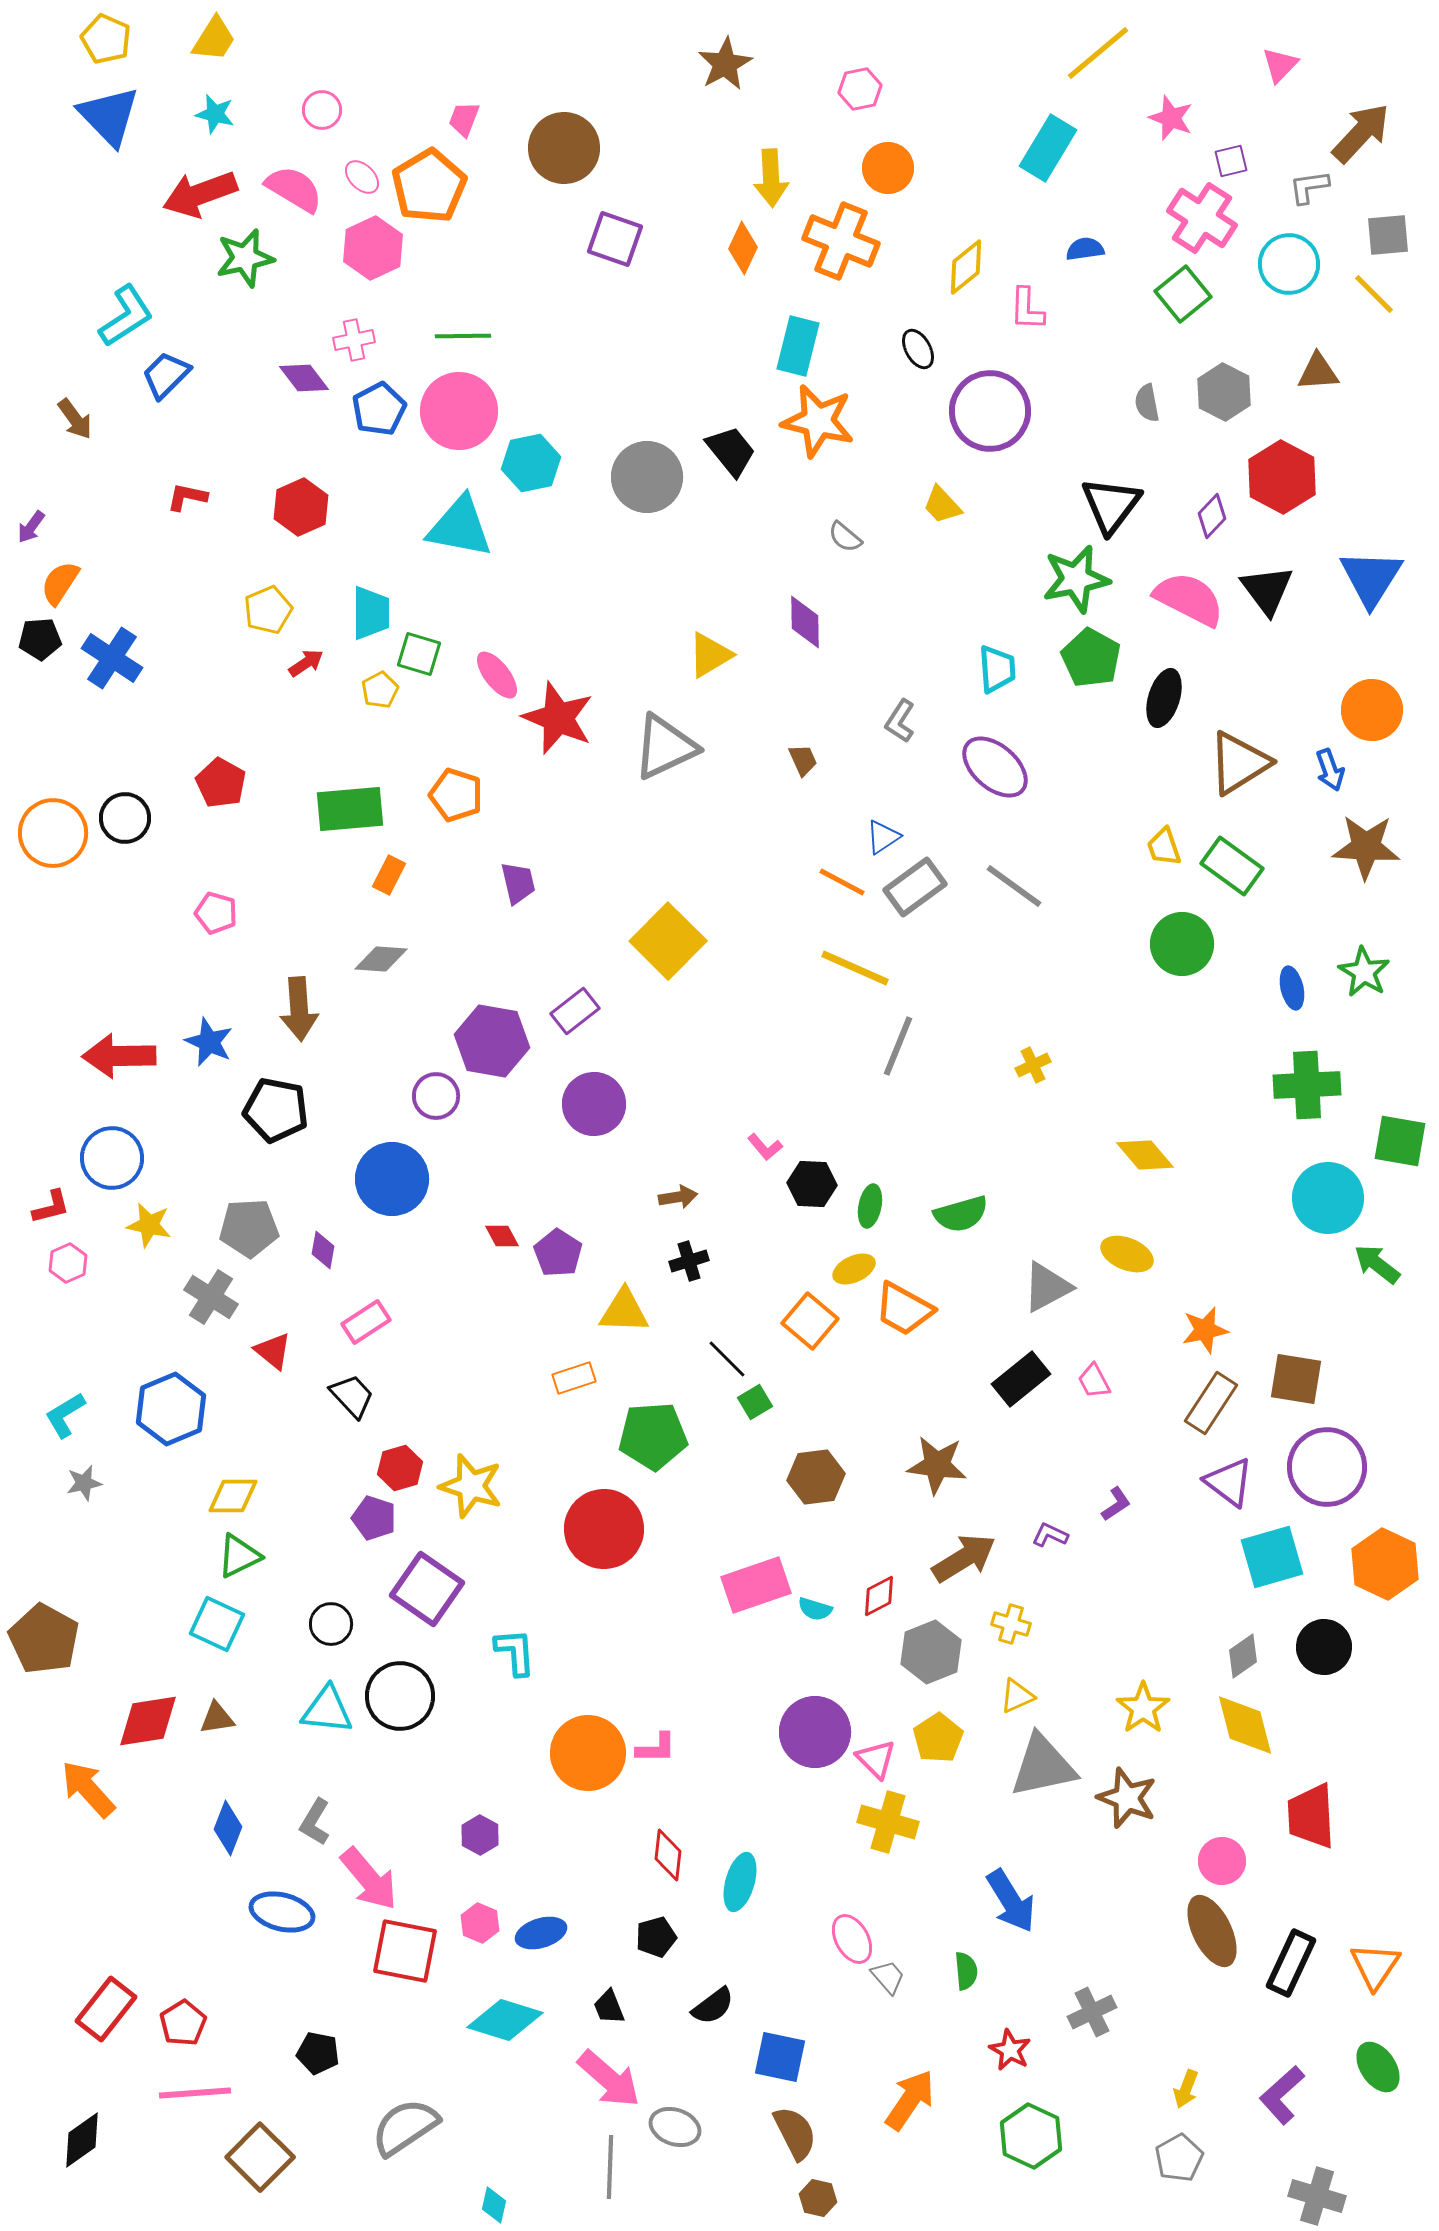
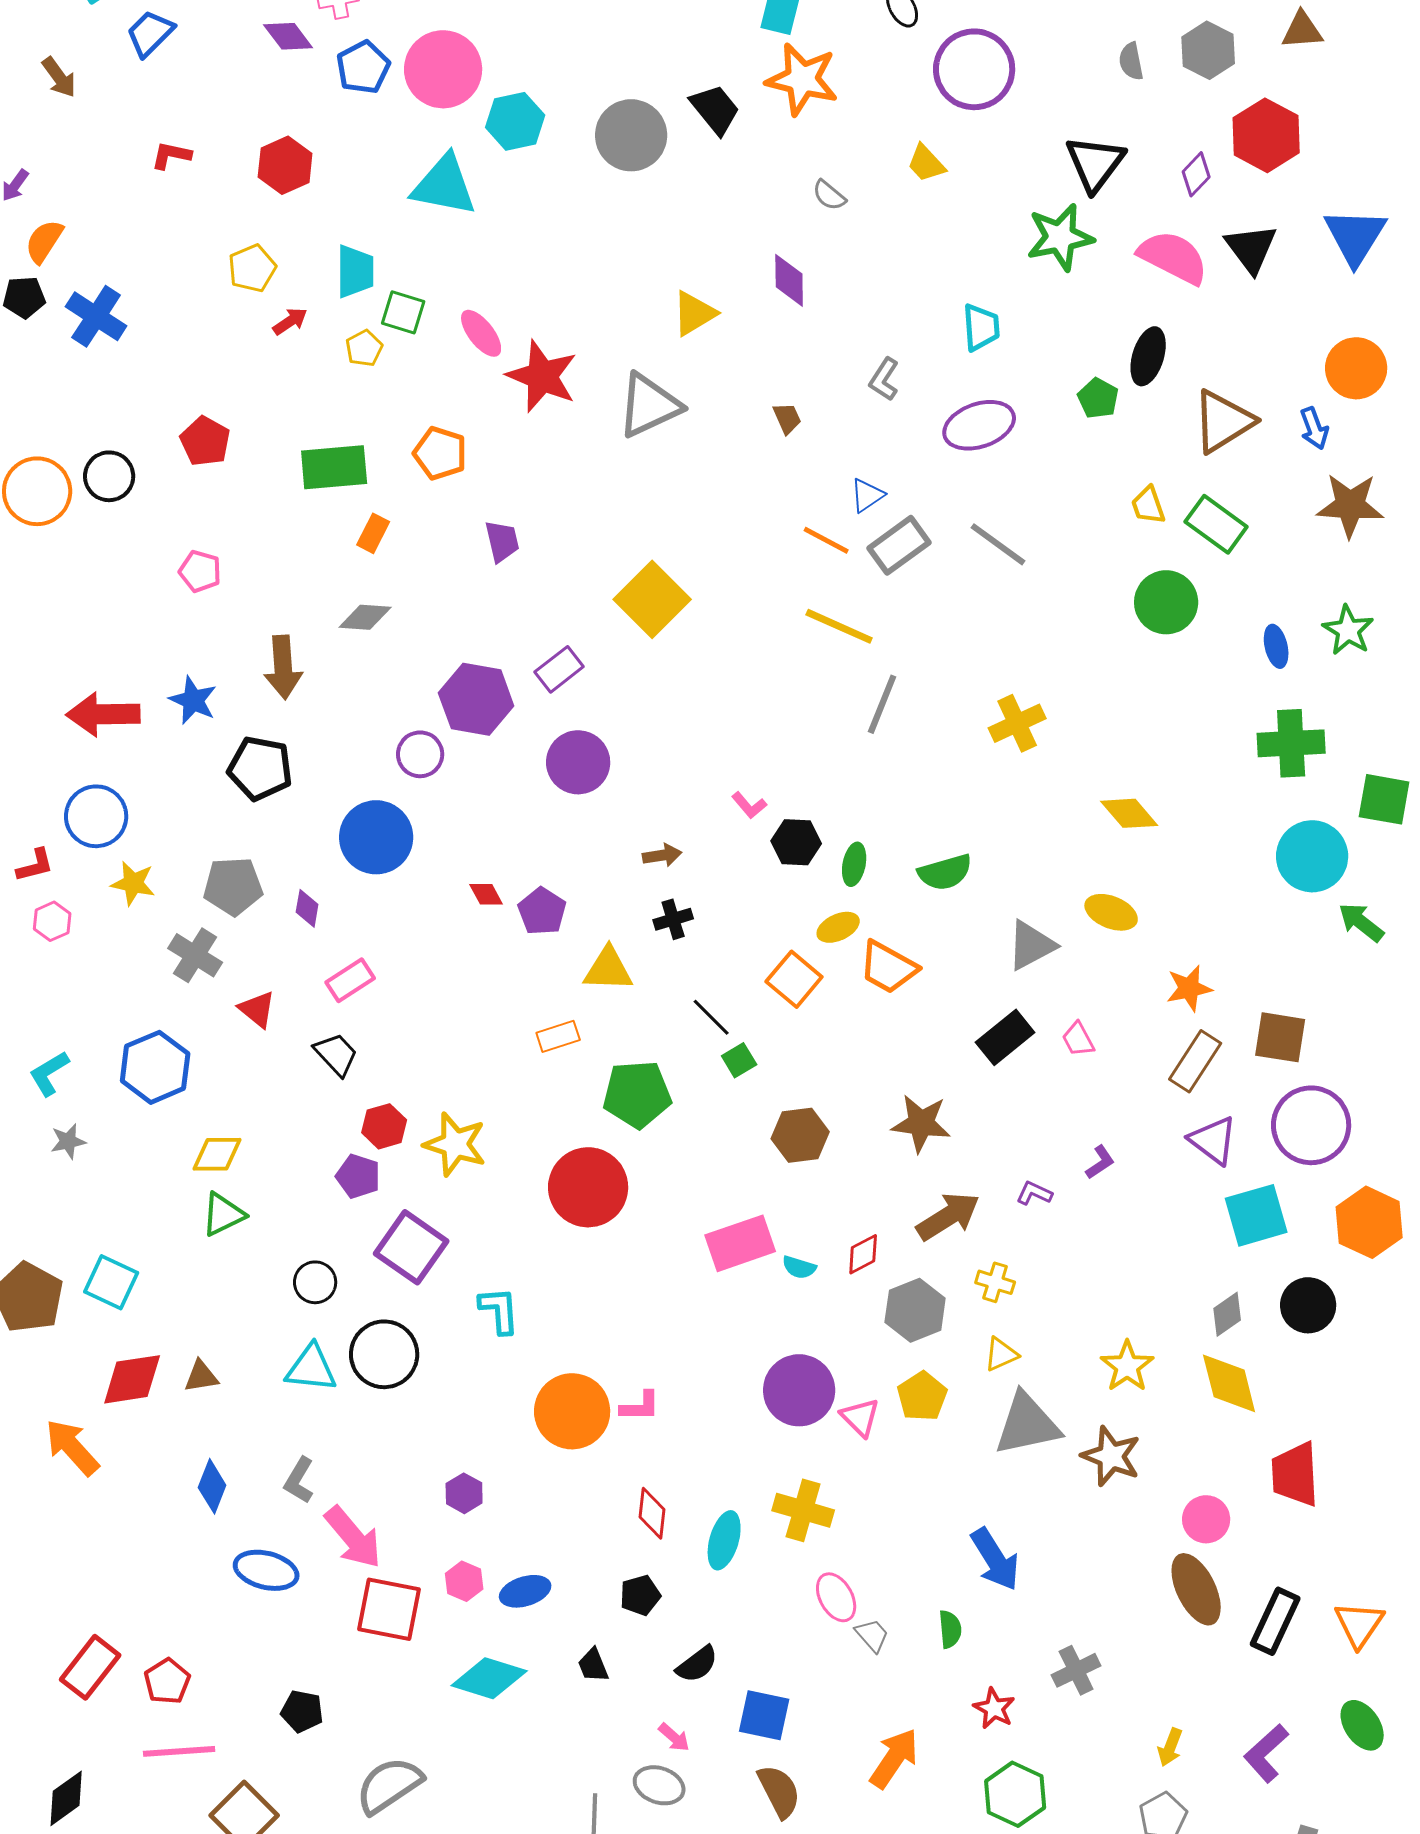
green pentagon: (1091, 658) -> (1098, 398), moved, size x0.7
purple ellipse: (995, 767) -> (979, 425), turned -60
yellow cross: (1033, 1065) -> (1017, 723), size x1.6
cyan square: (217, 1624) -> (111, 1282), moved
yellow cross: (888, 1822) -> (803, 1510), moved
pink arrow: (609, 2079) -> (674, 1737), moved, size x0.5

